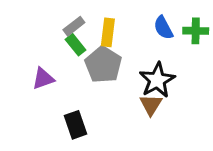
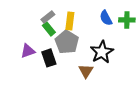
brown triangle: (151, 105) -> (86, 71), moved
black rectangle: (75, 125) -> (49, 58), moved

